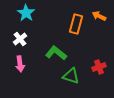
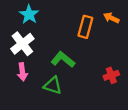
white cross: (20, 39) -> (22, 44), size x1.5
green triangle: (71, 76) -> (53, 85), moved

